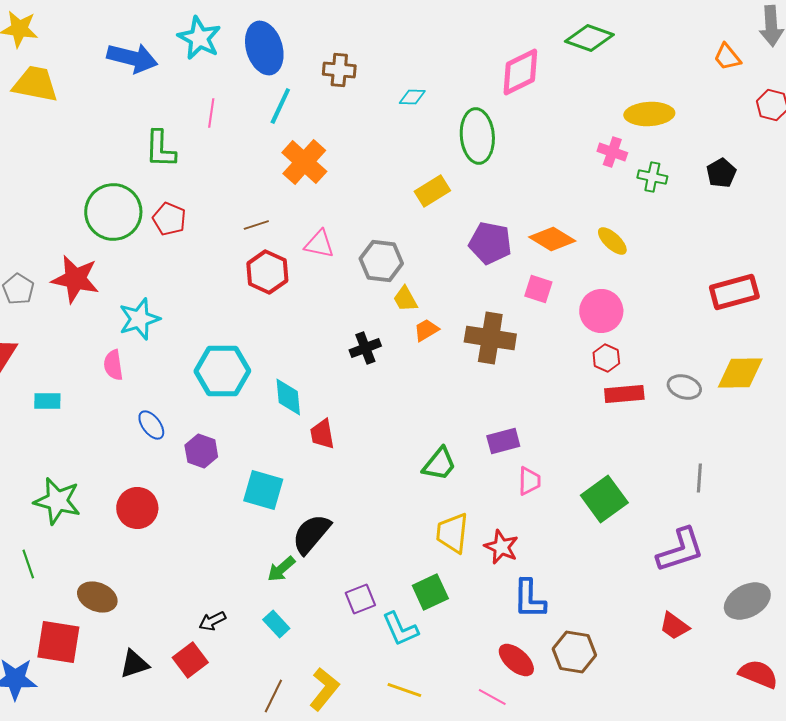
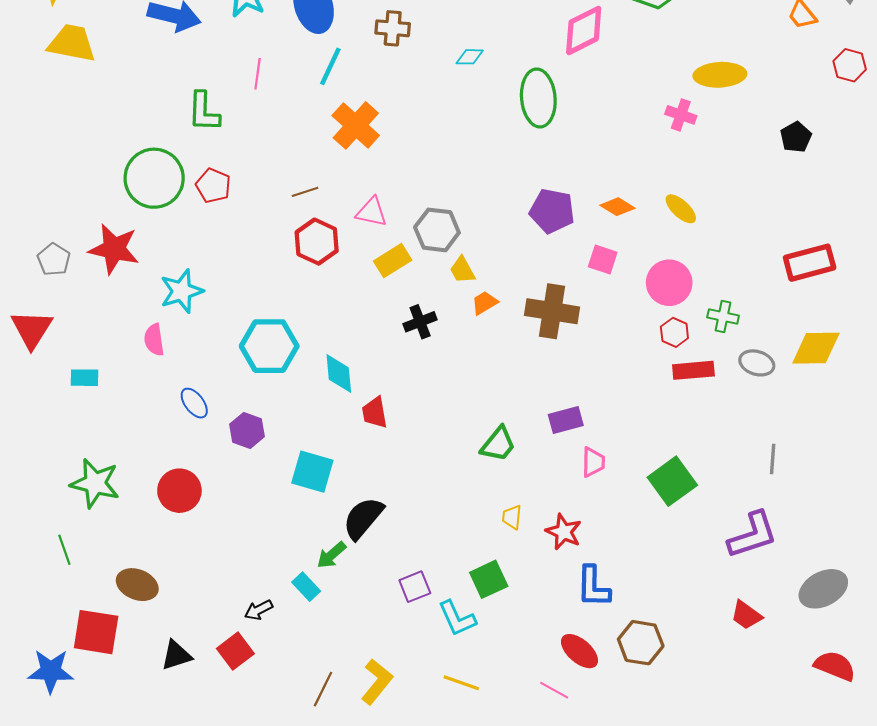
green cross: (652, 177) -> (723, 316), moved
yellow rectangle: (432, 191) -> (393, 261), moved
orange diamond: (552, 239) -> (617, 207), size x0.7
yellow trapezoid: (452, 533) -> (512, 517), size x0.6
cyan rectangle: (276, 624) -> (306, 587), moved

